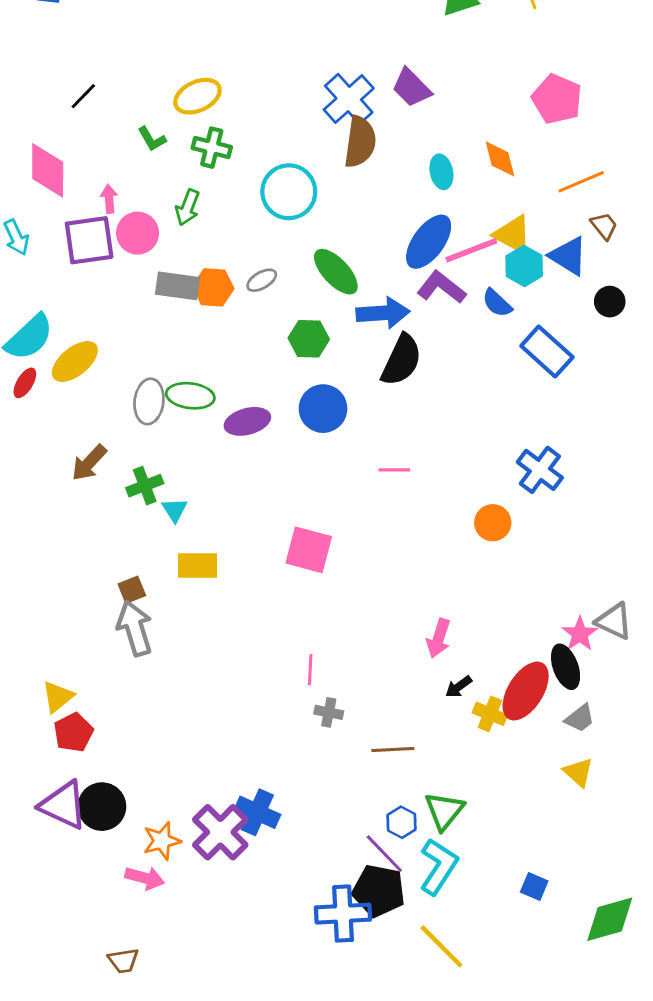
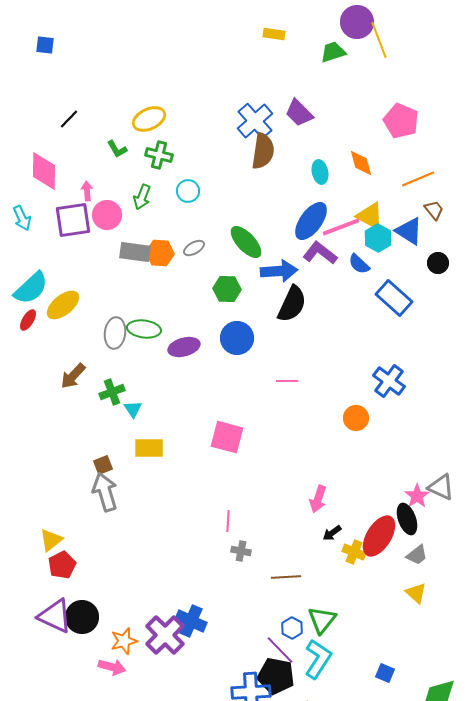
cyan circle: (289, 192) -> (188, 191), moved, size x0.6

